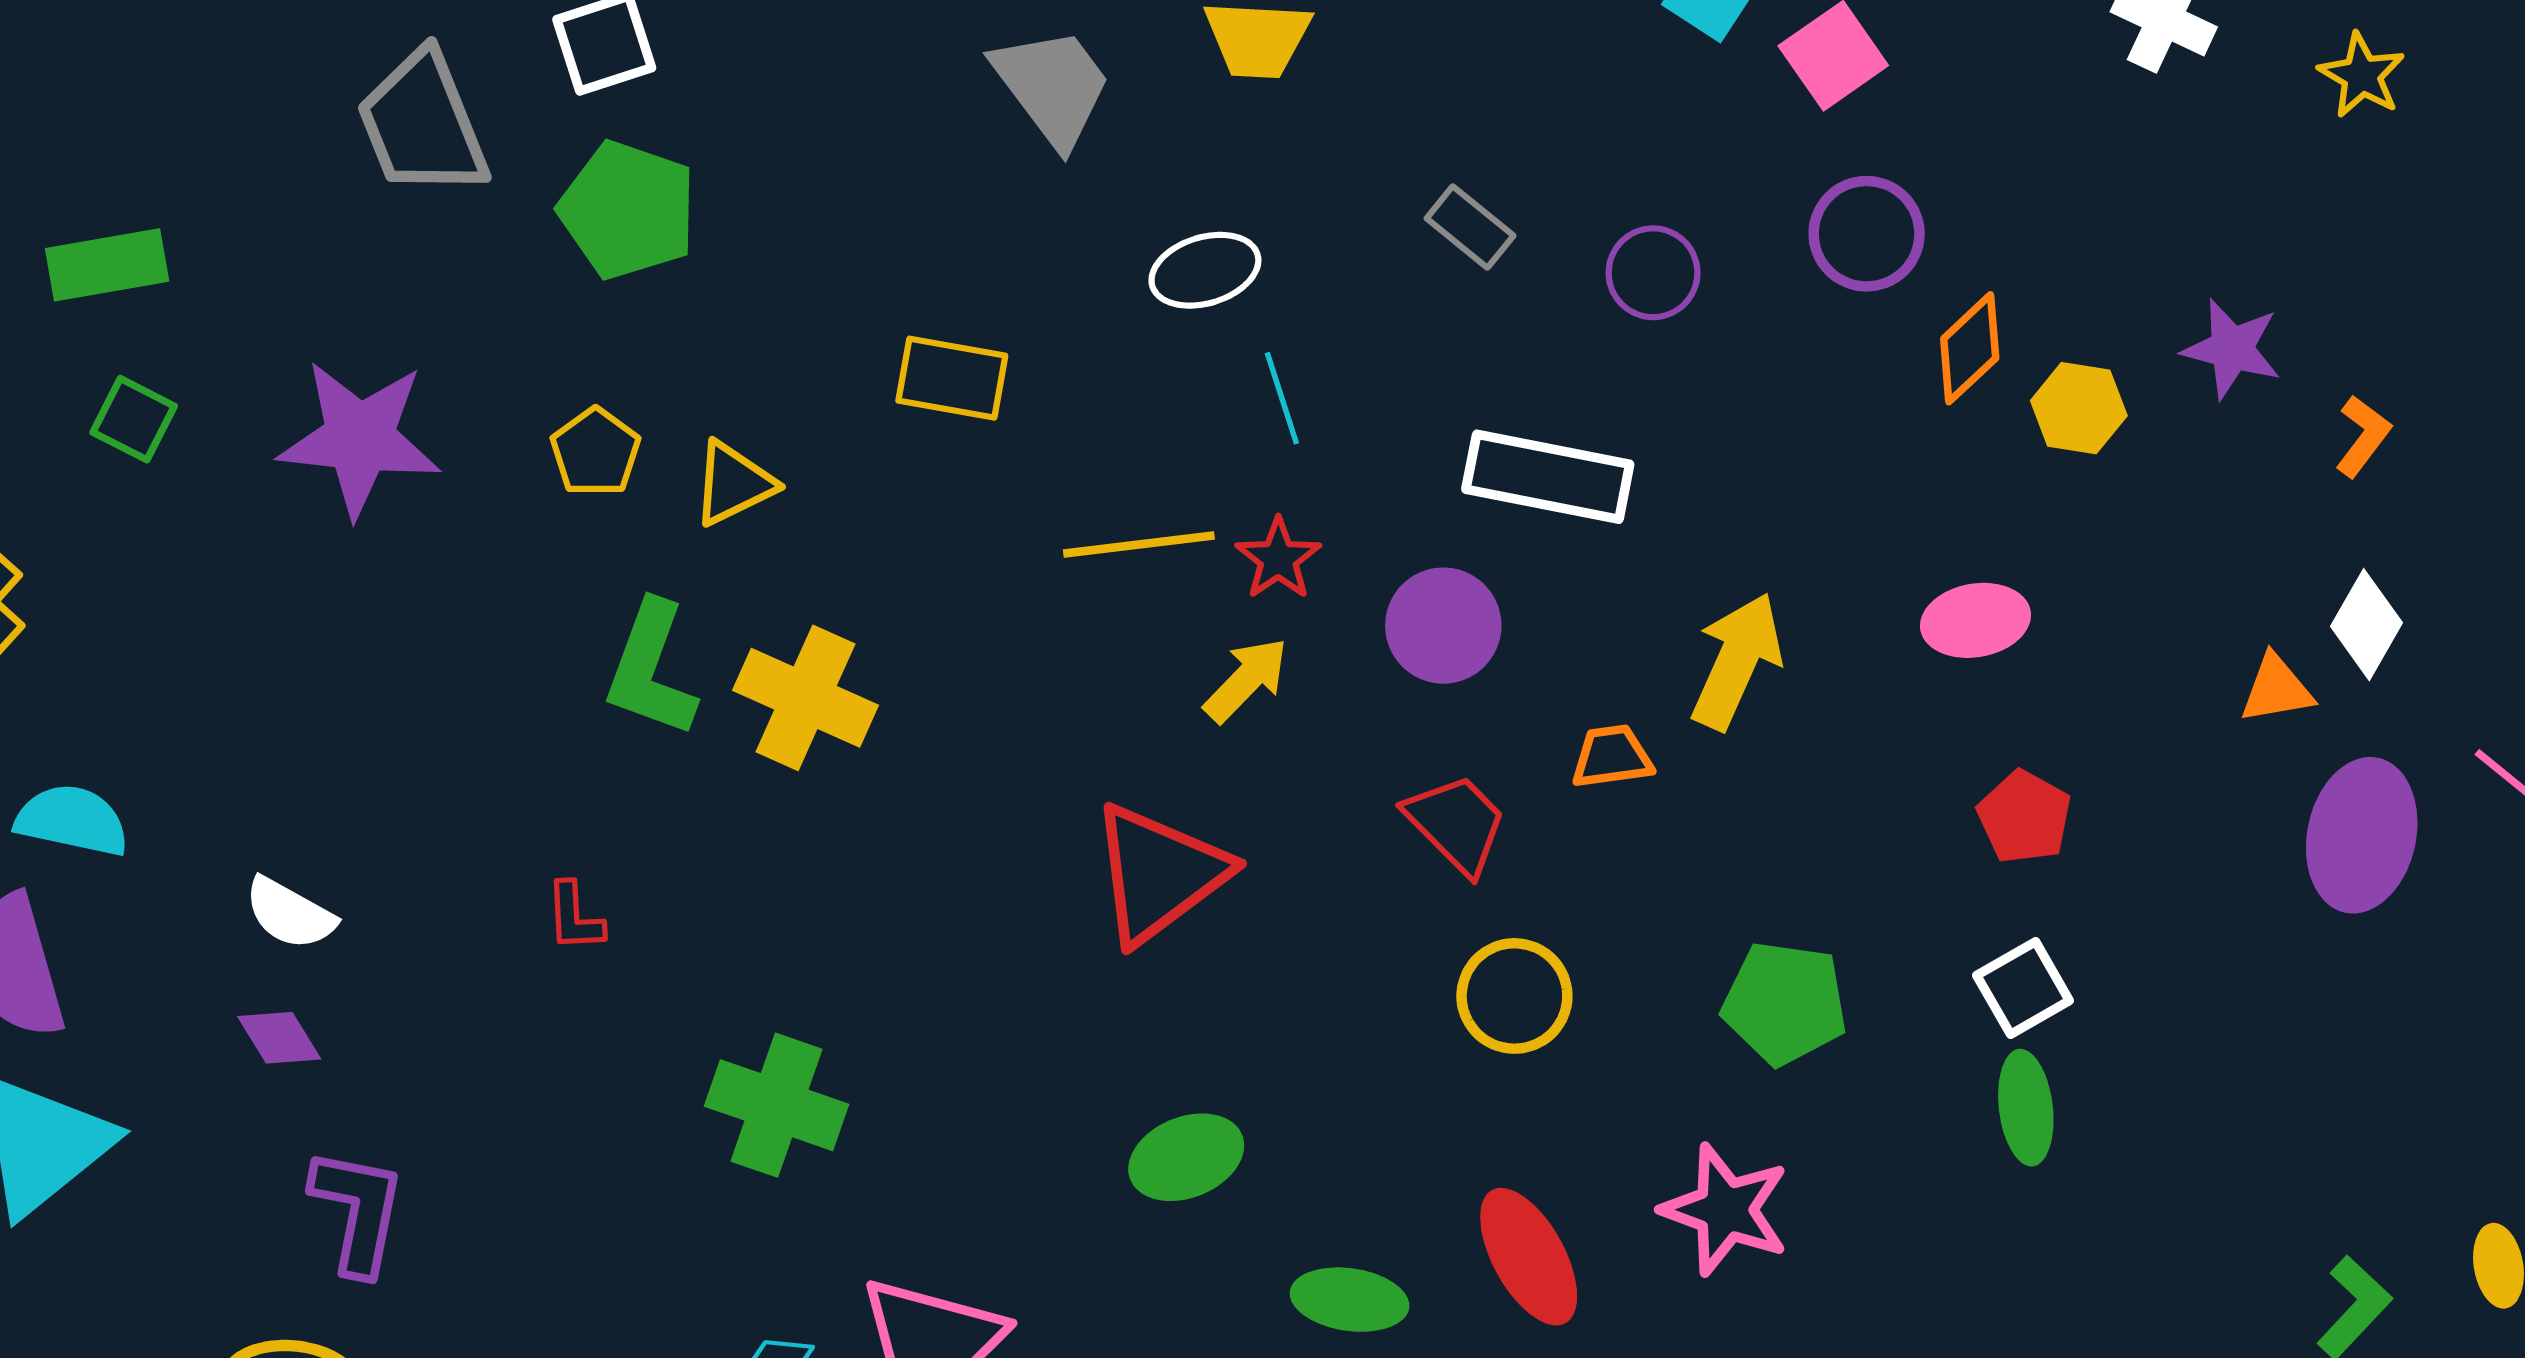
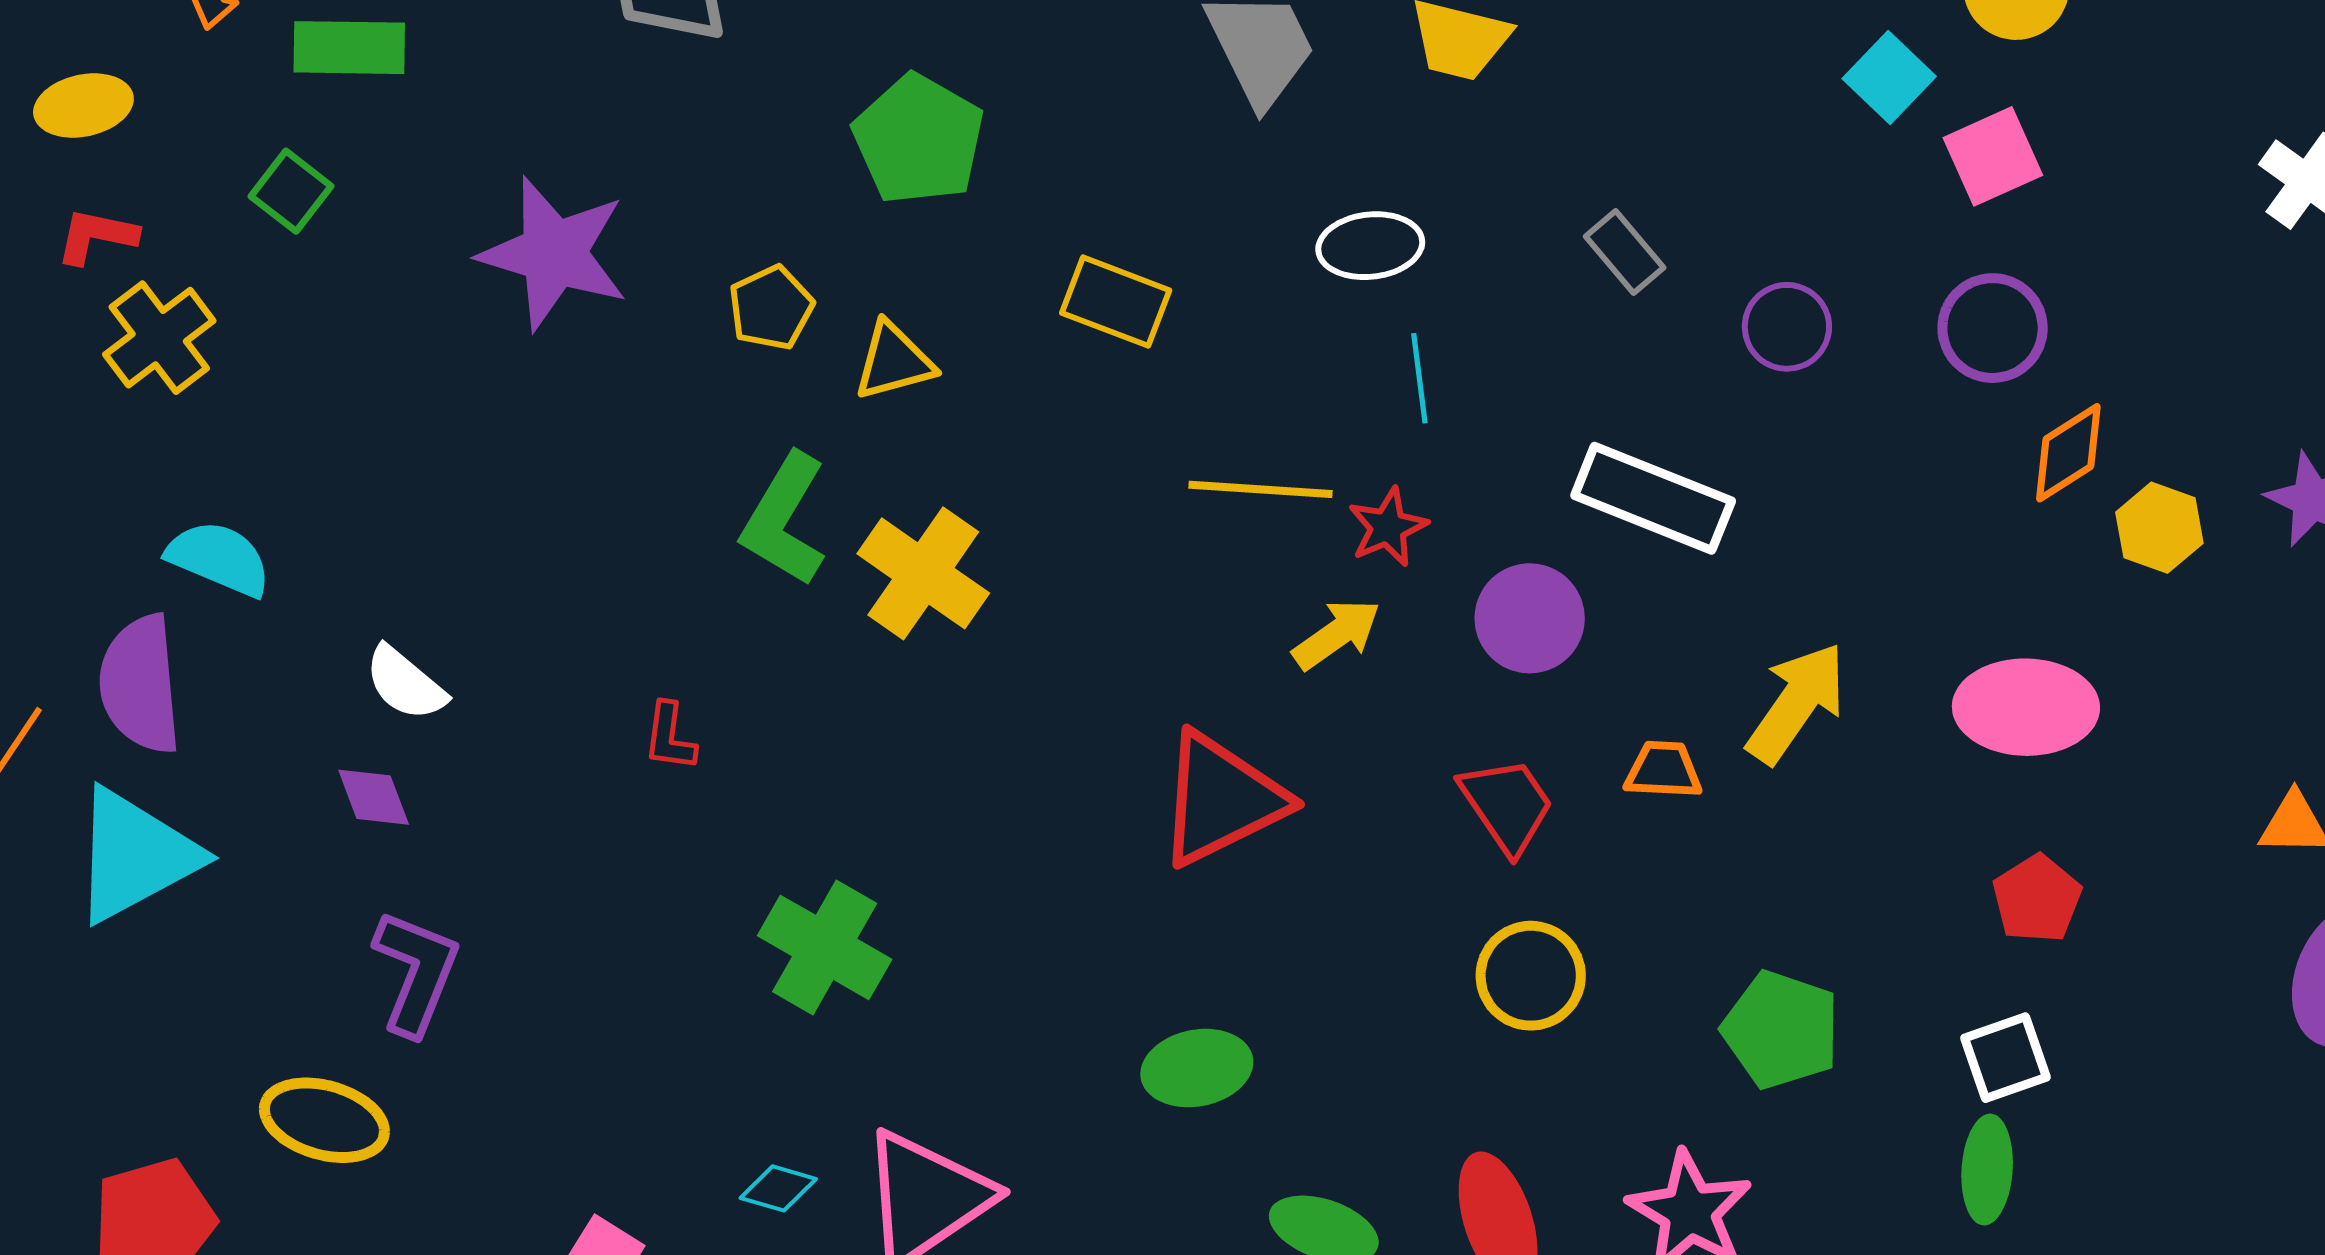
green pentagon: (628, 210) -> (919, 140), moved
green square: (134, 419) -> (291, 191), moved
pink ellipse: (1975, 620) -> (2026, 707), size x1.4

